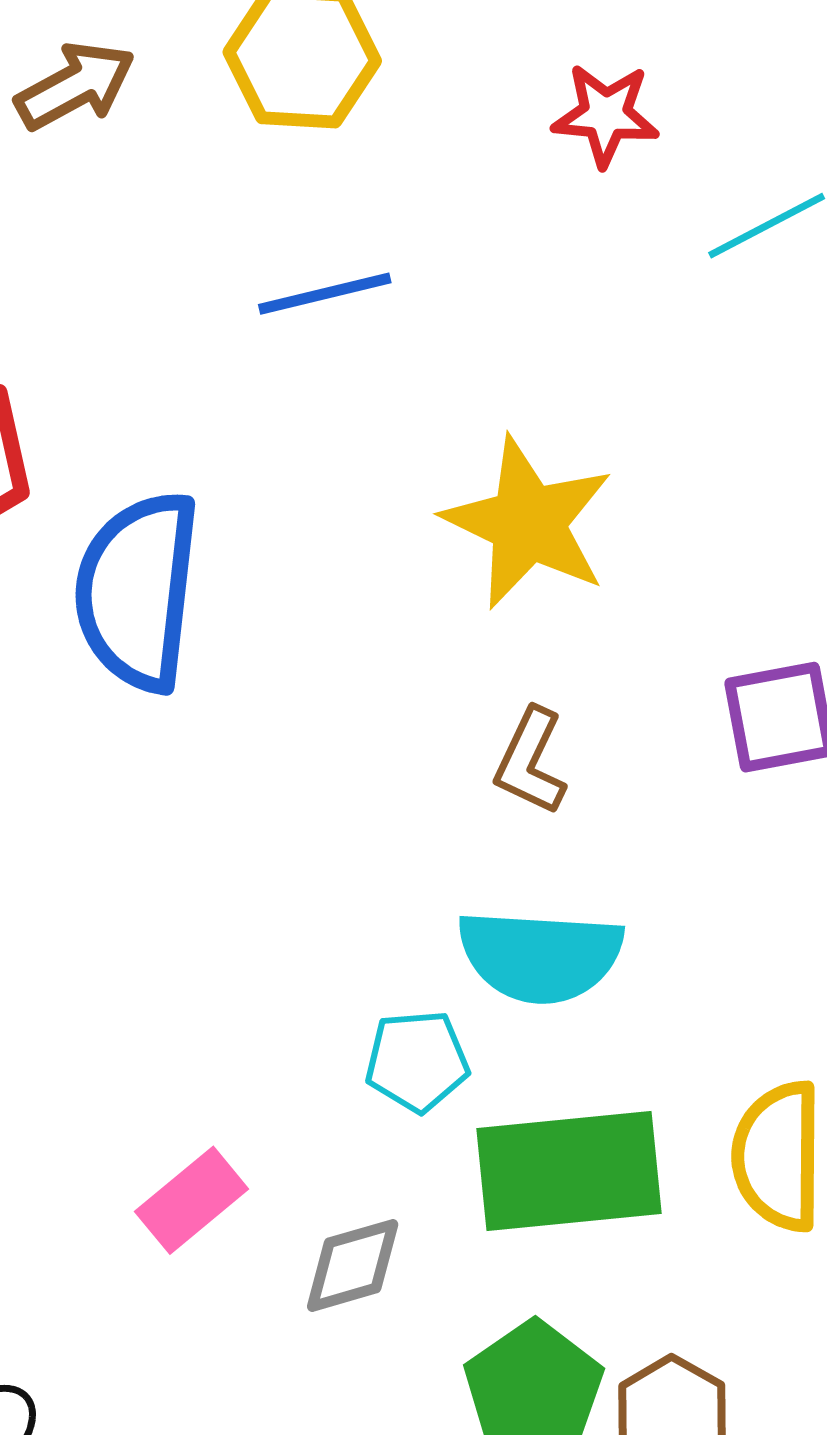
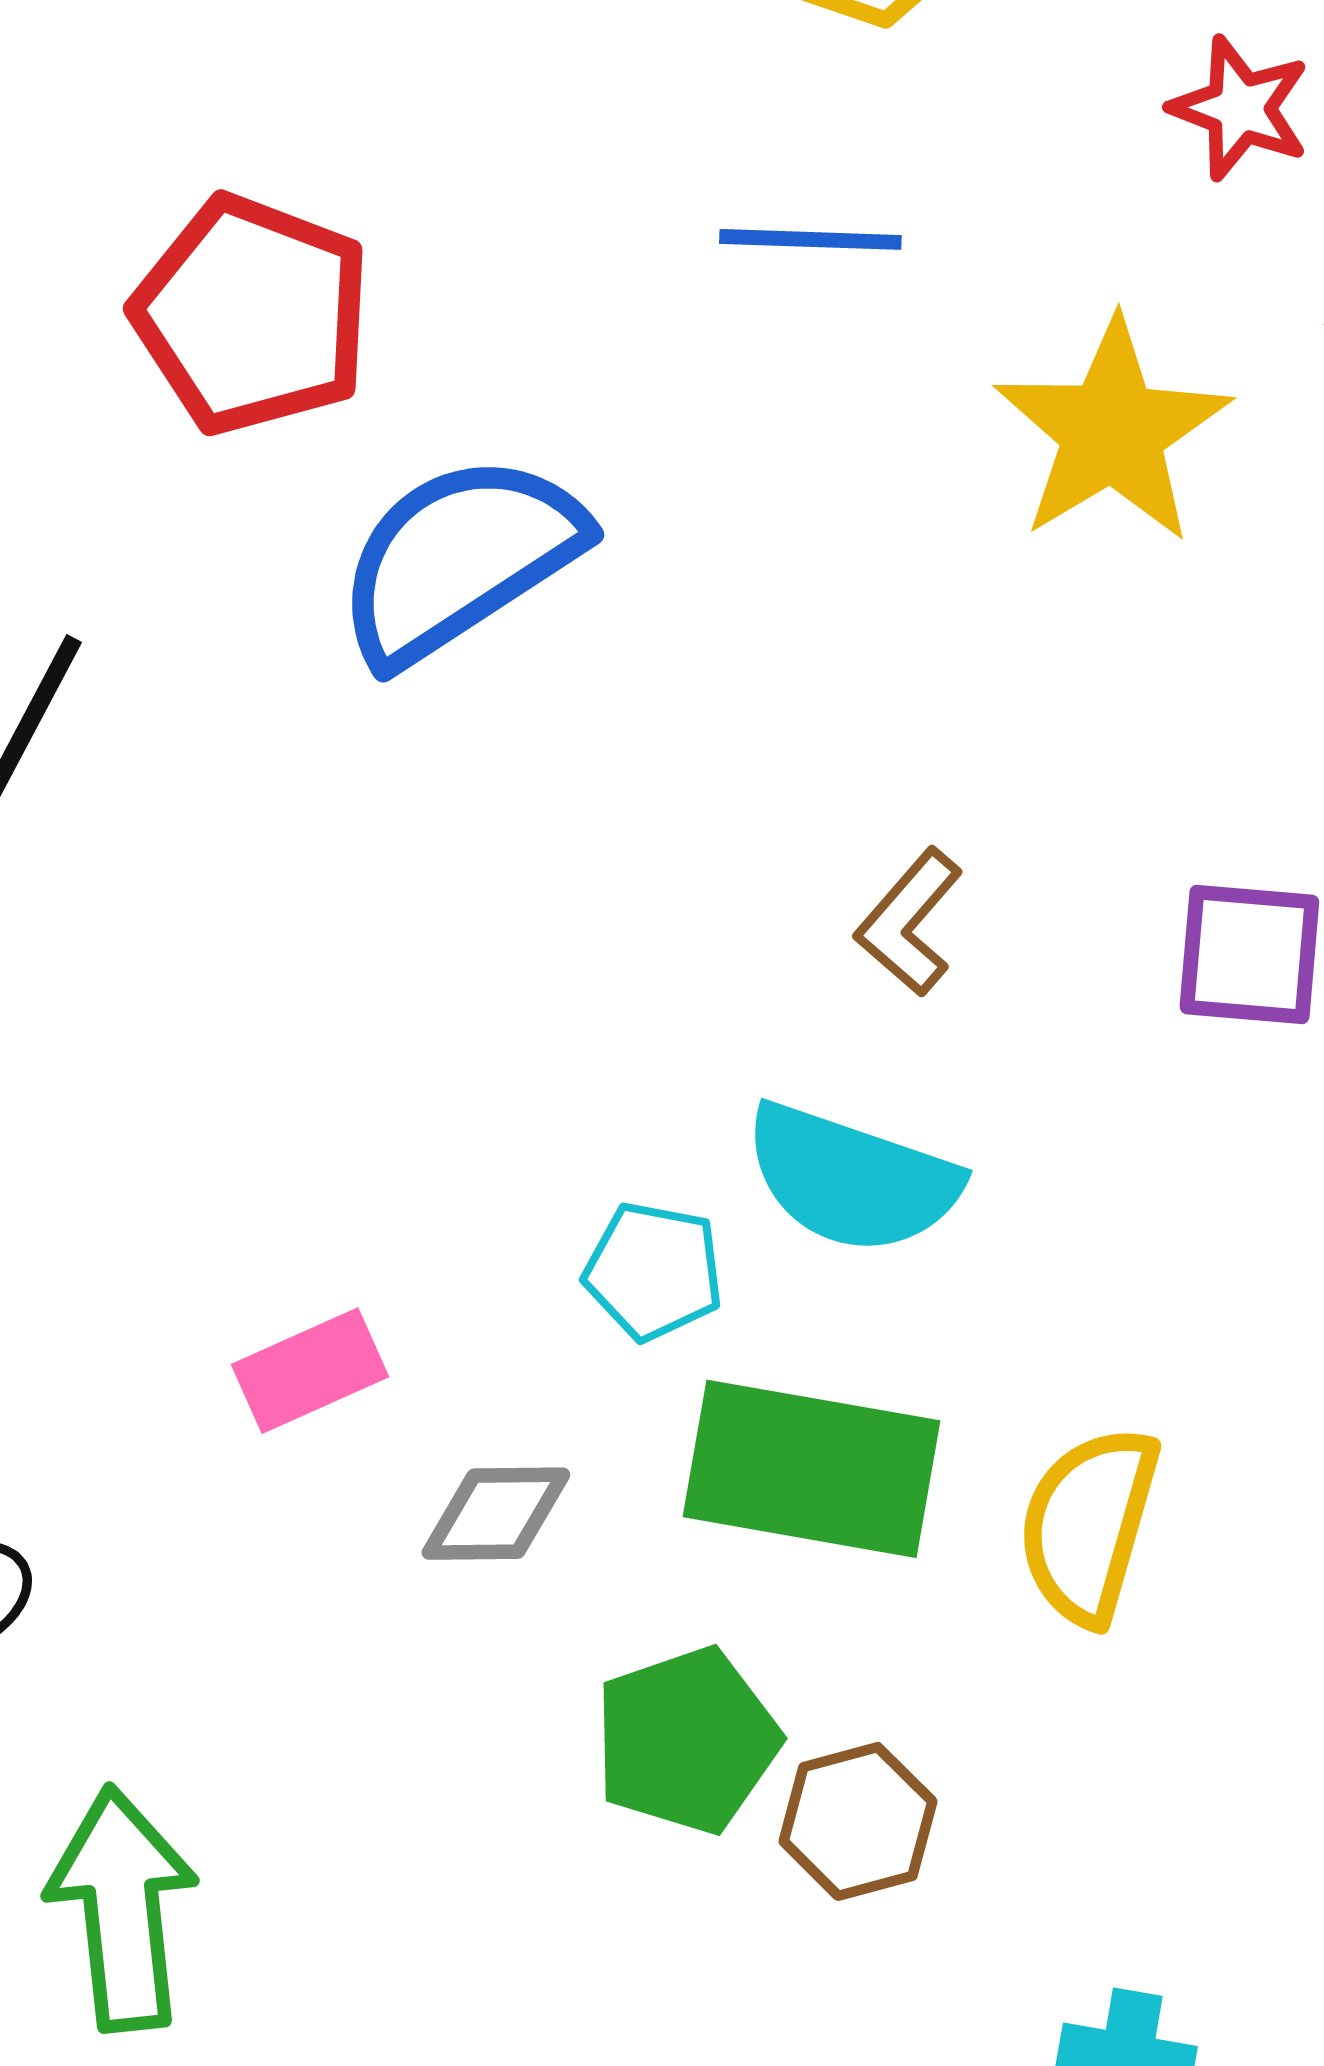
yellow star: (528, 523) -> (1112, 431), moved
blue semicircle: (137, 591) -> (459, 559), turned 35

